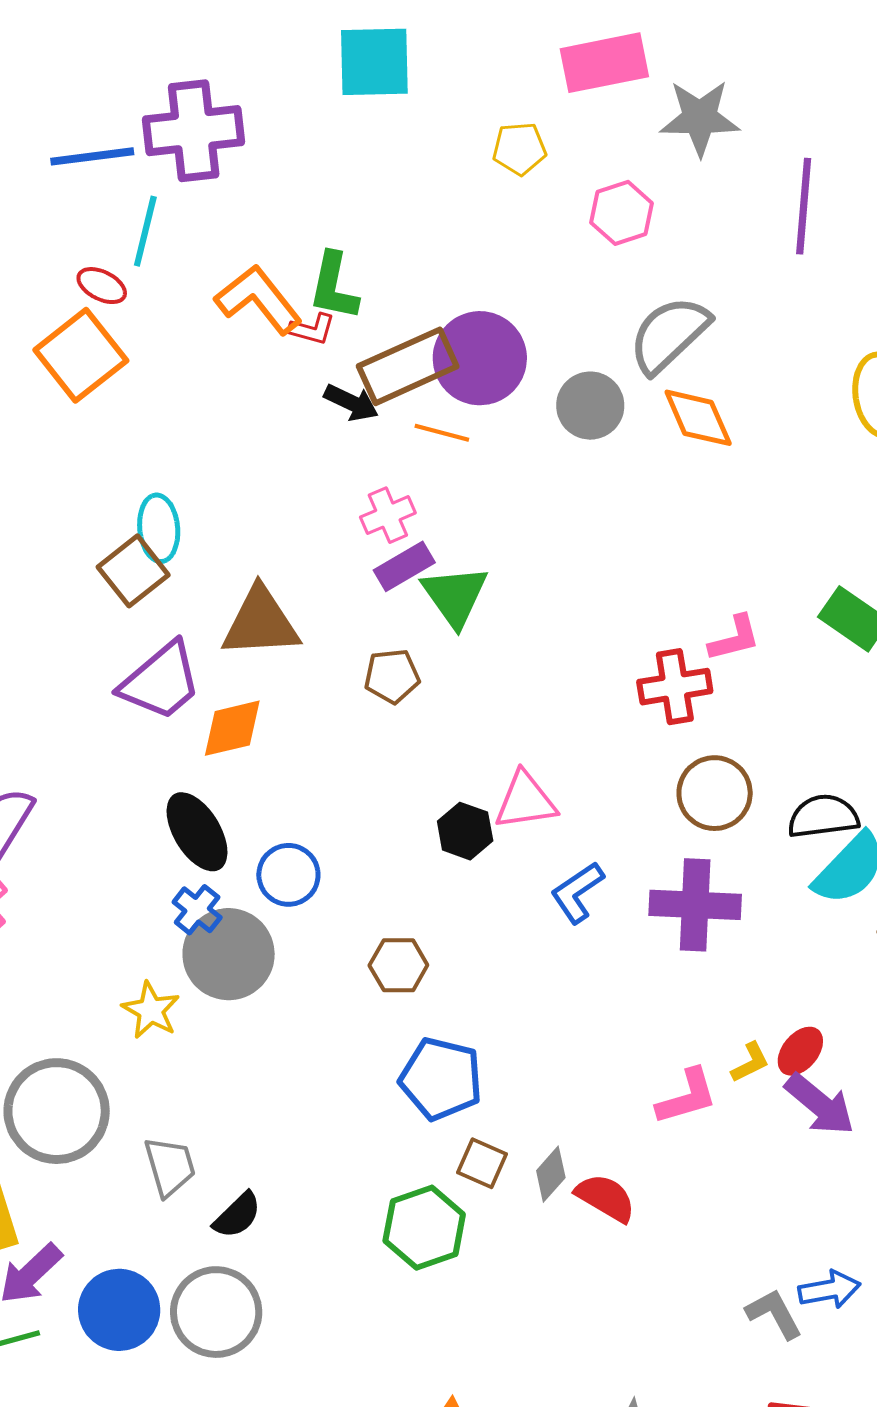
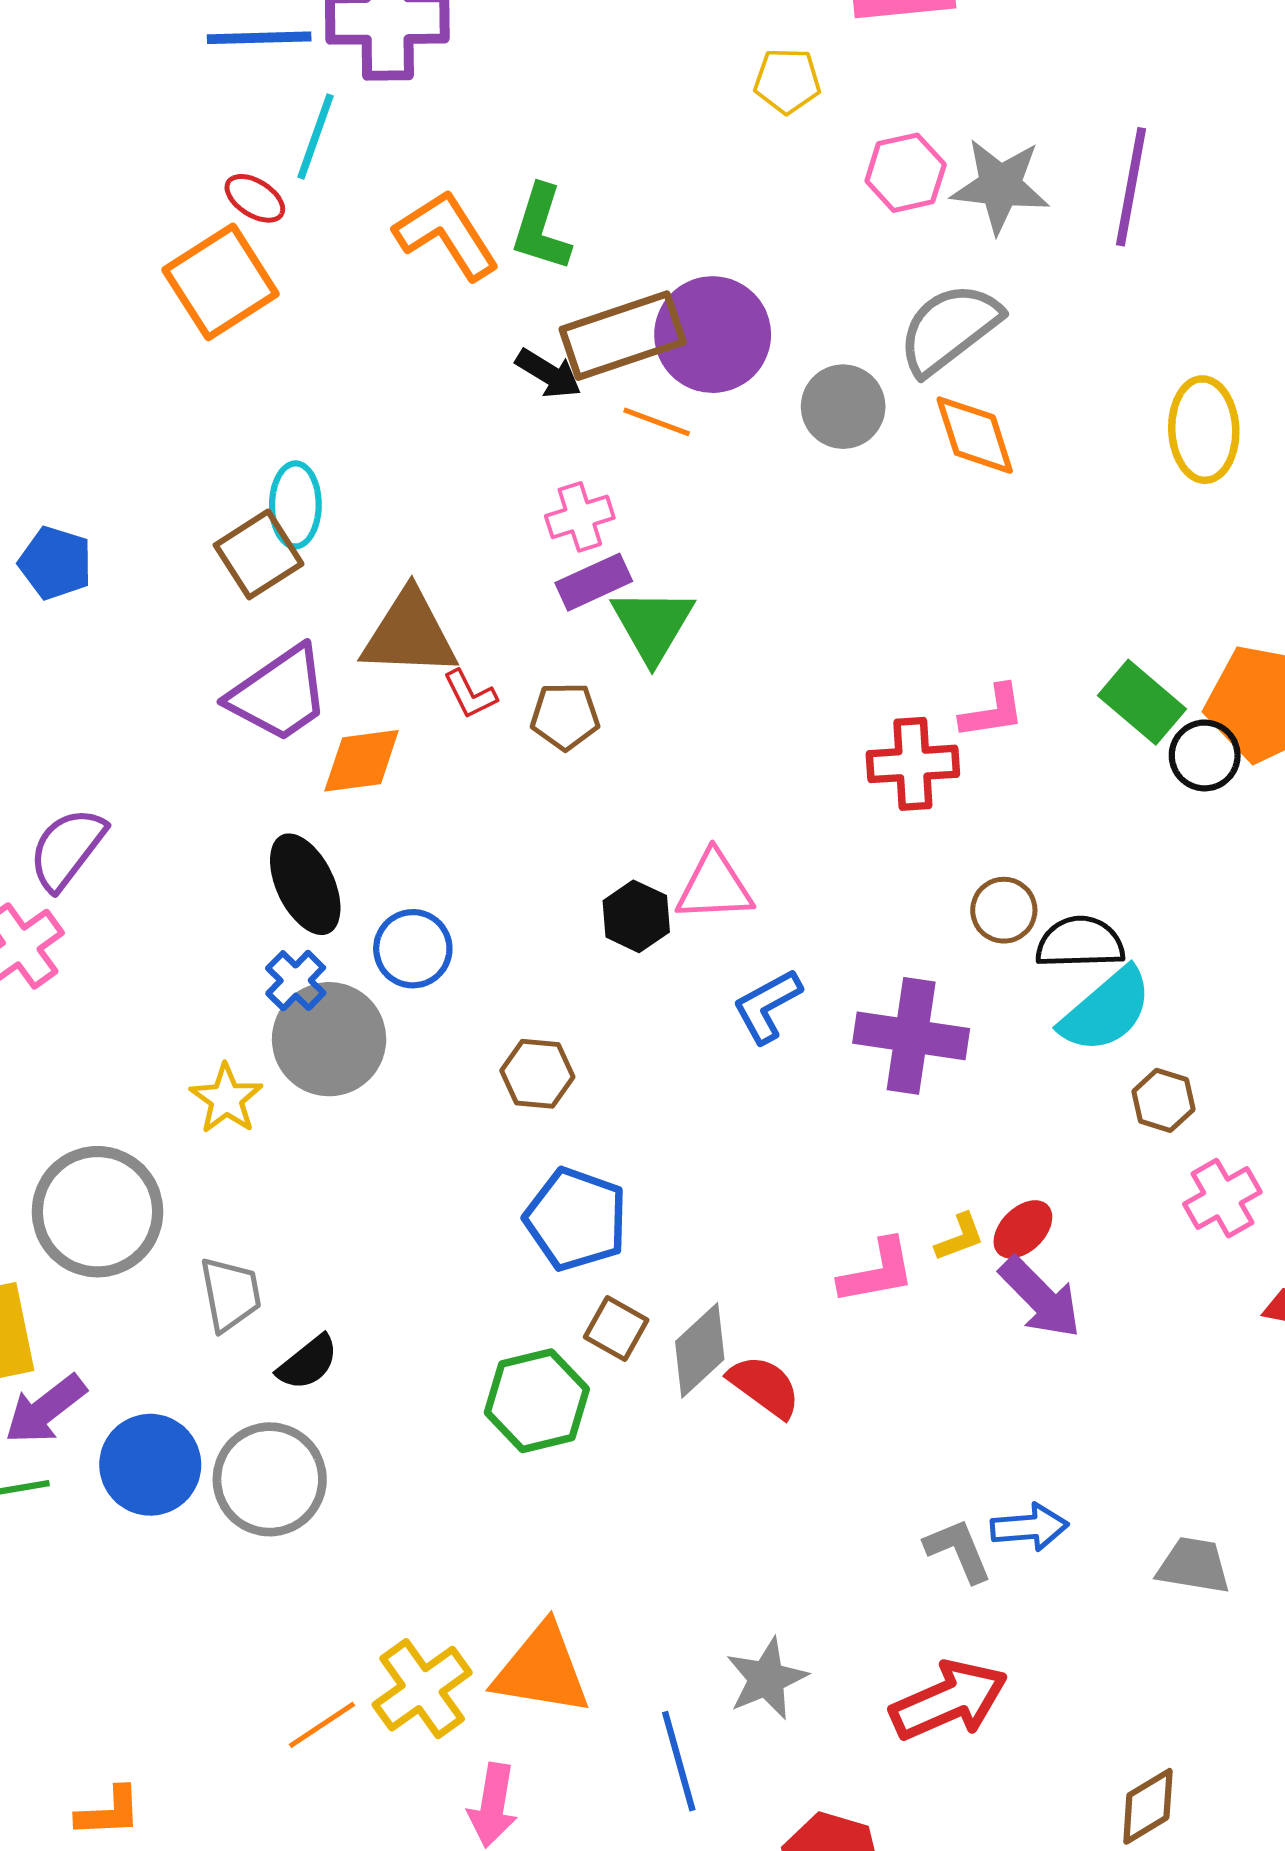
gray star: (700, 118) -> (1000, 186), moved
red L-shape: (312, 329) -> (470, 694), moved, turned 42
brown circle: (715, 793) -> (1004, 910), moved, size x0.7
gray diamond: (551, 1174) -> (700, 1350), size x1.4

